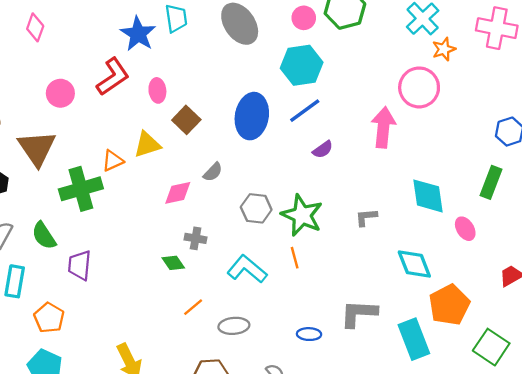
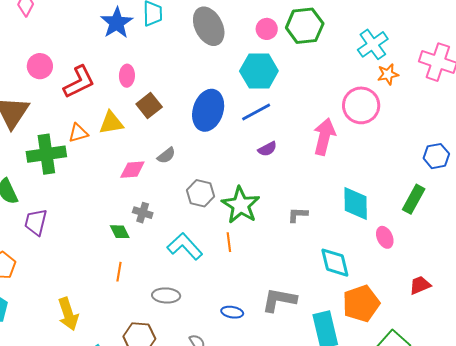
red L-shape: (113, 77) -> (79, 82), moved
orange line: (193, 307) -> (119, 272), moved, turned -48

